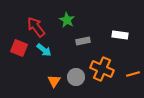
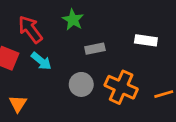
gray circle: (76, 77) -> (81, 84), moved
orange triangle: (54, 81) -> (18, 104), moved

